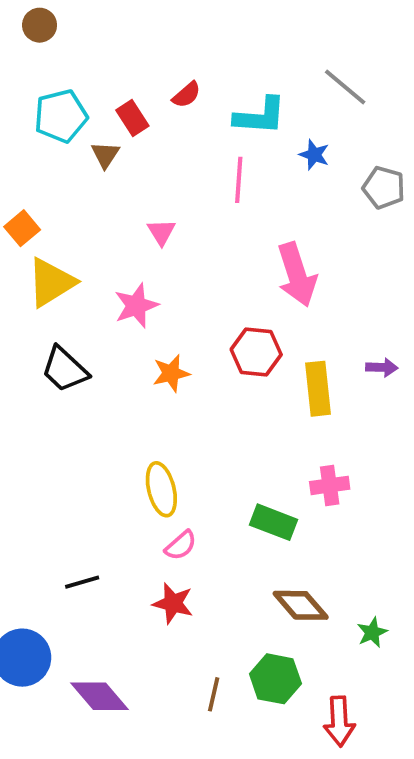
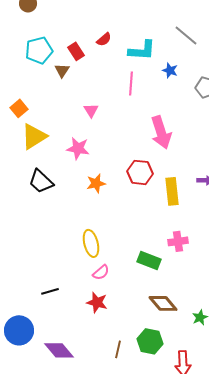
pink star: (136, 306) -> (78, 148), turned 30

